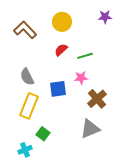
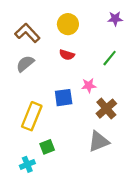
red semicircle: (61, 50) -> (67, 55), turned -120
green line: (85, 56) -> (110, 58), moved, turned -35
gray semicircle: (27, 77) -> (25, 64), moved, turned 78
green square: (43, 134) -> (47, 147), turned 32

